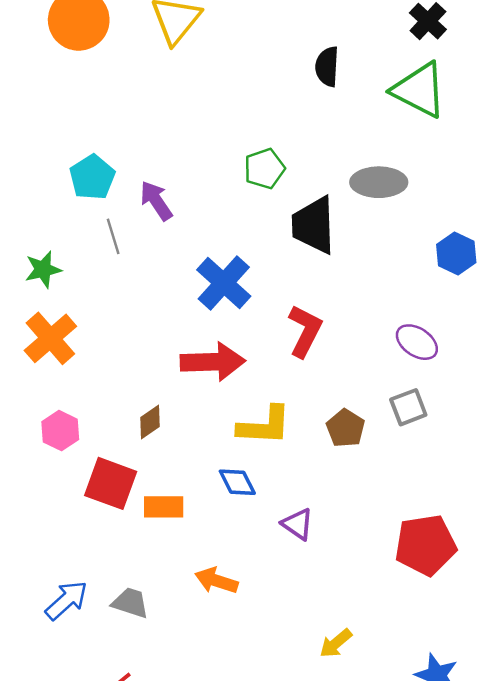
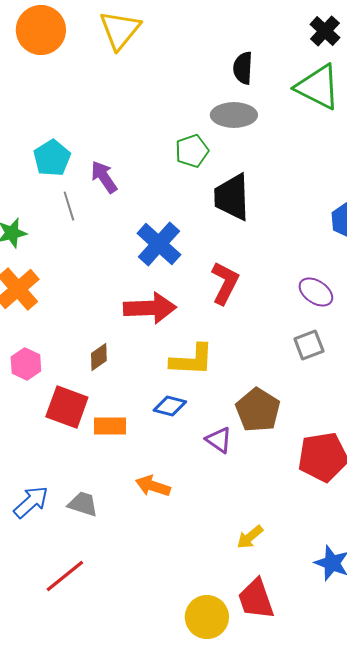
gray ellipse: (379, 182) -> (234, 115), moved
brown pentagon: (346, 428) -> (258, 410), moved, size x1.4
blue diamond: (237, 482) -> (170, 406), turned -48

